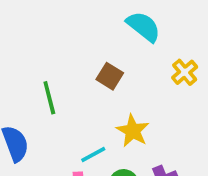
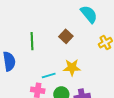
yellow star: (133, 131) -> (72, 67), turned 30

